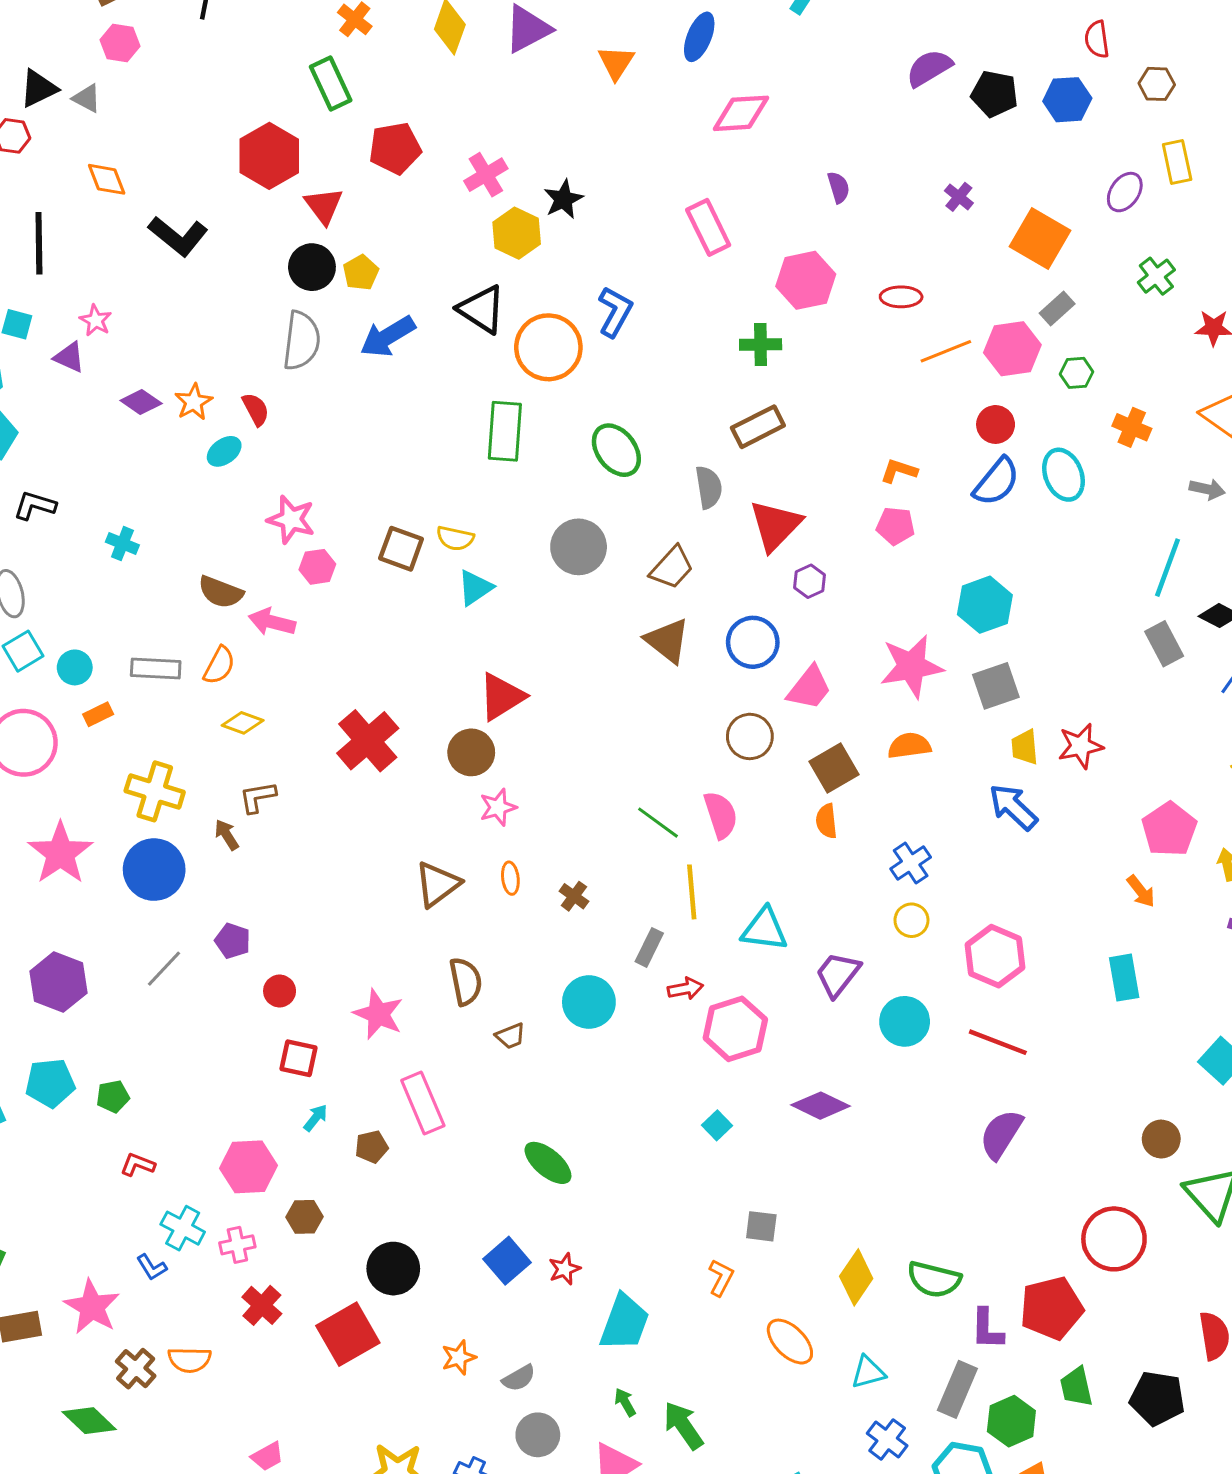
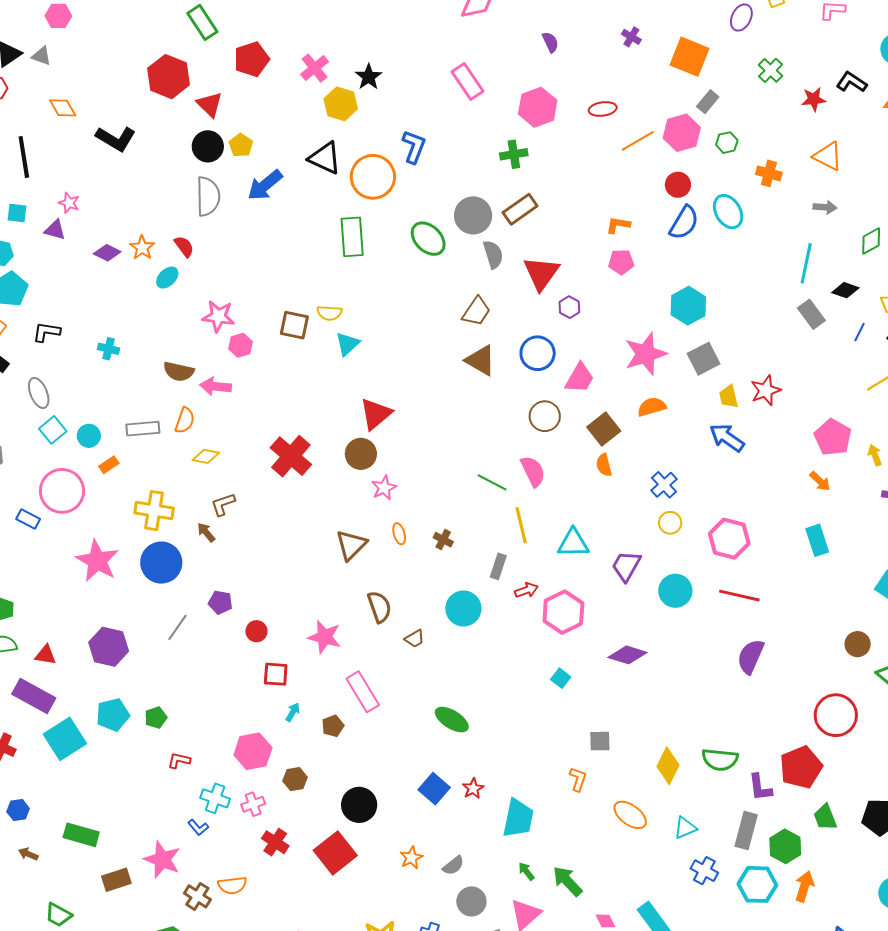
gray circle: (579, 547) -> (473, 215), moved

